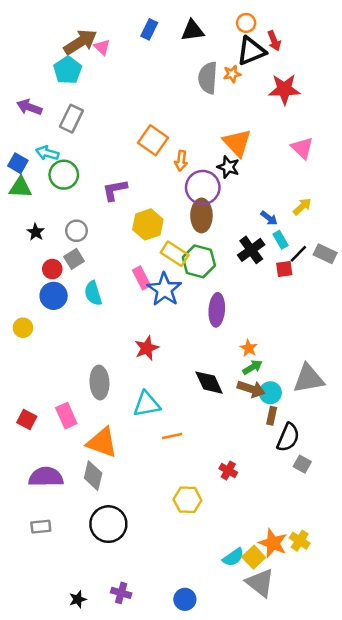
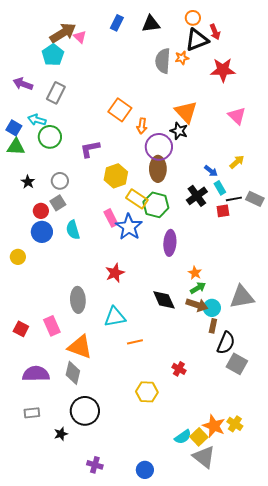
black line: (298, 254) -> (234, 199), turned 35
gray square: (302, 464) -> (237, 364), size x1.5
black star: (78, 599) -> (61, 434), moved

